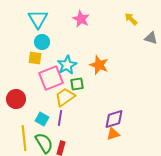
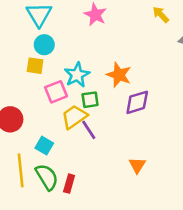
pink square: (51, 78) -> (56, 92), size x0.7
purple line: (60, 118) -> (89, 130), moved, turned -42
purple diamond: (114, 119) -> (137, 102), moved
orange triangle: (113, 134) -> (137, 165), turned -40

